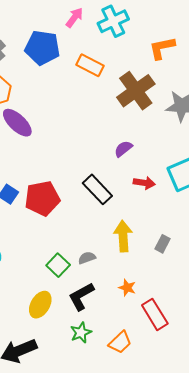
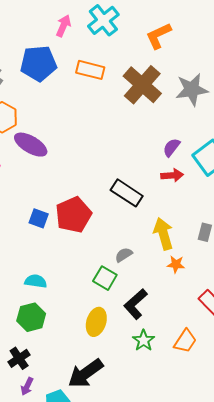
purple semicircle: (123, 149) -> (172, 147), moved
gray semicircle: (87, 258) -> (124, 255), moved
orange star: (127, 288) -> (176, 264), moved

